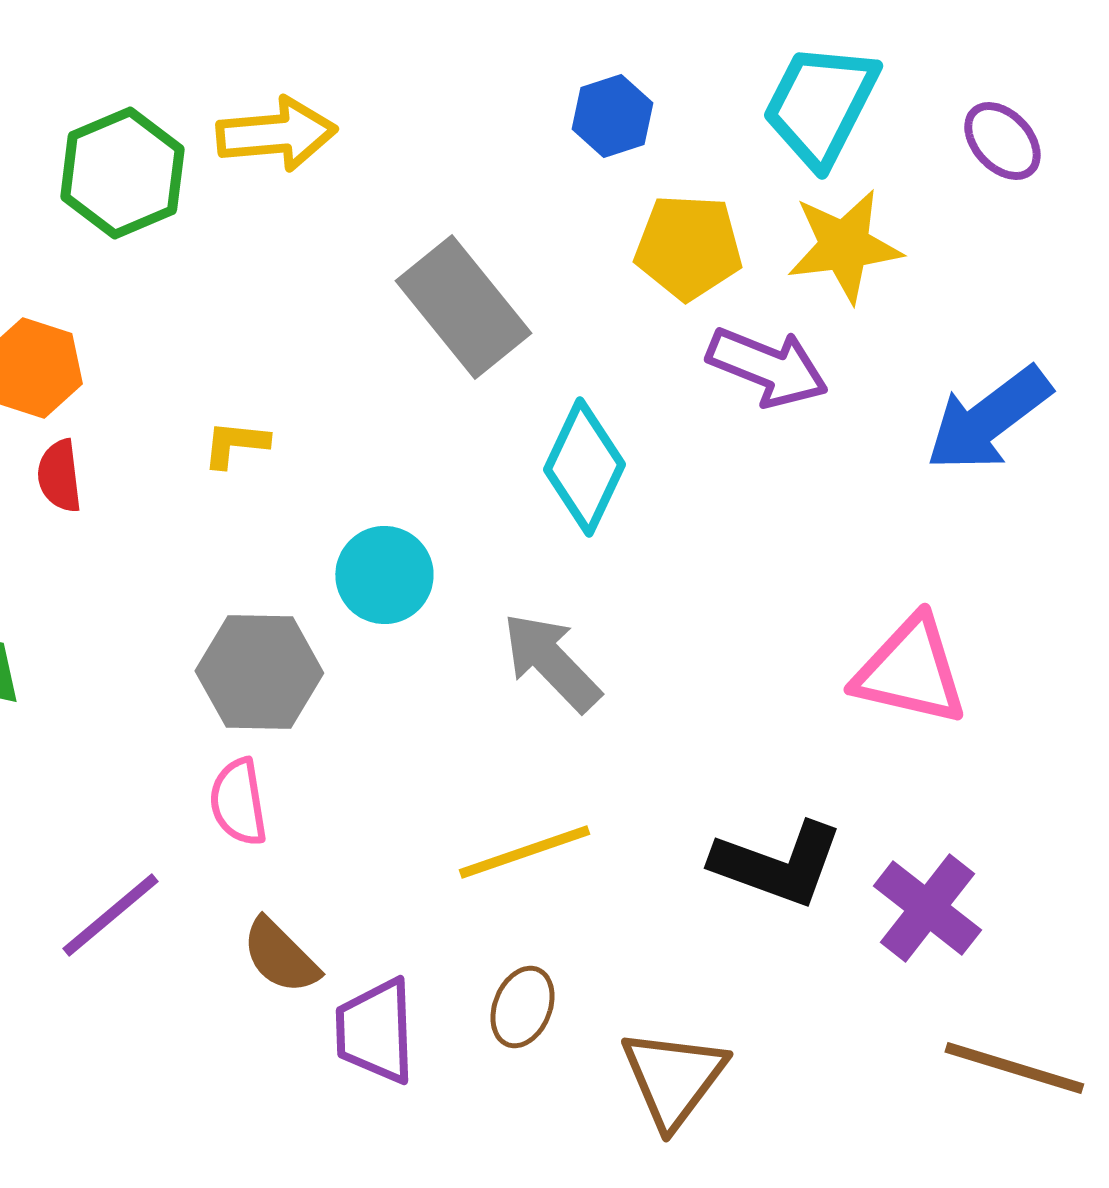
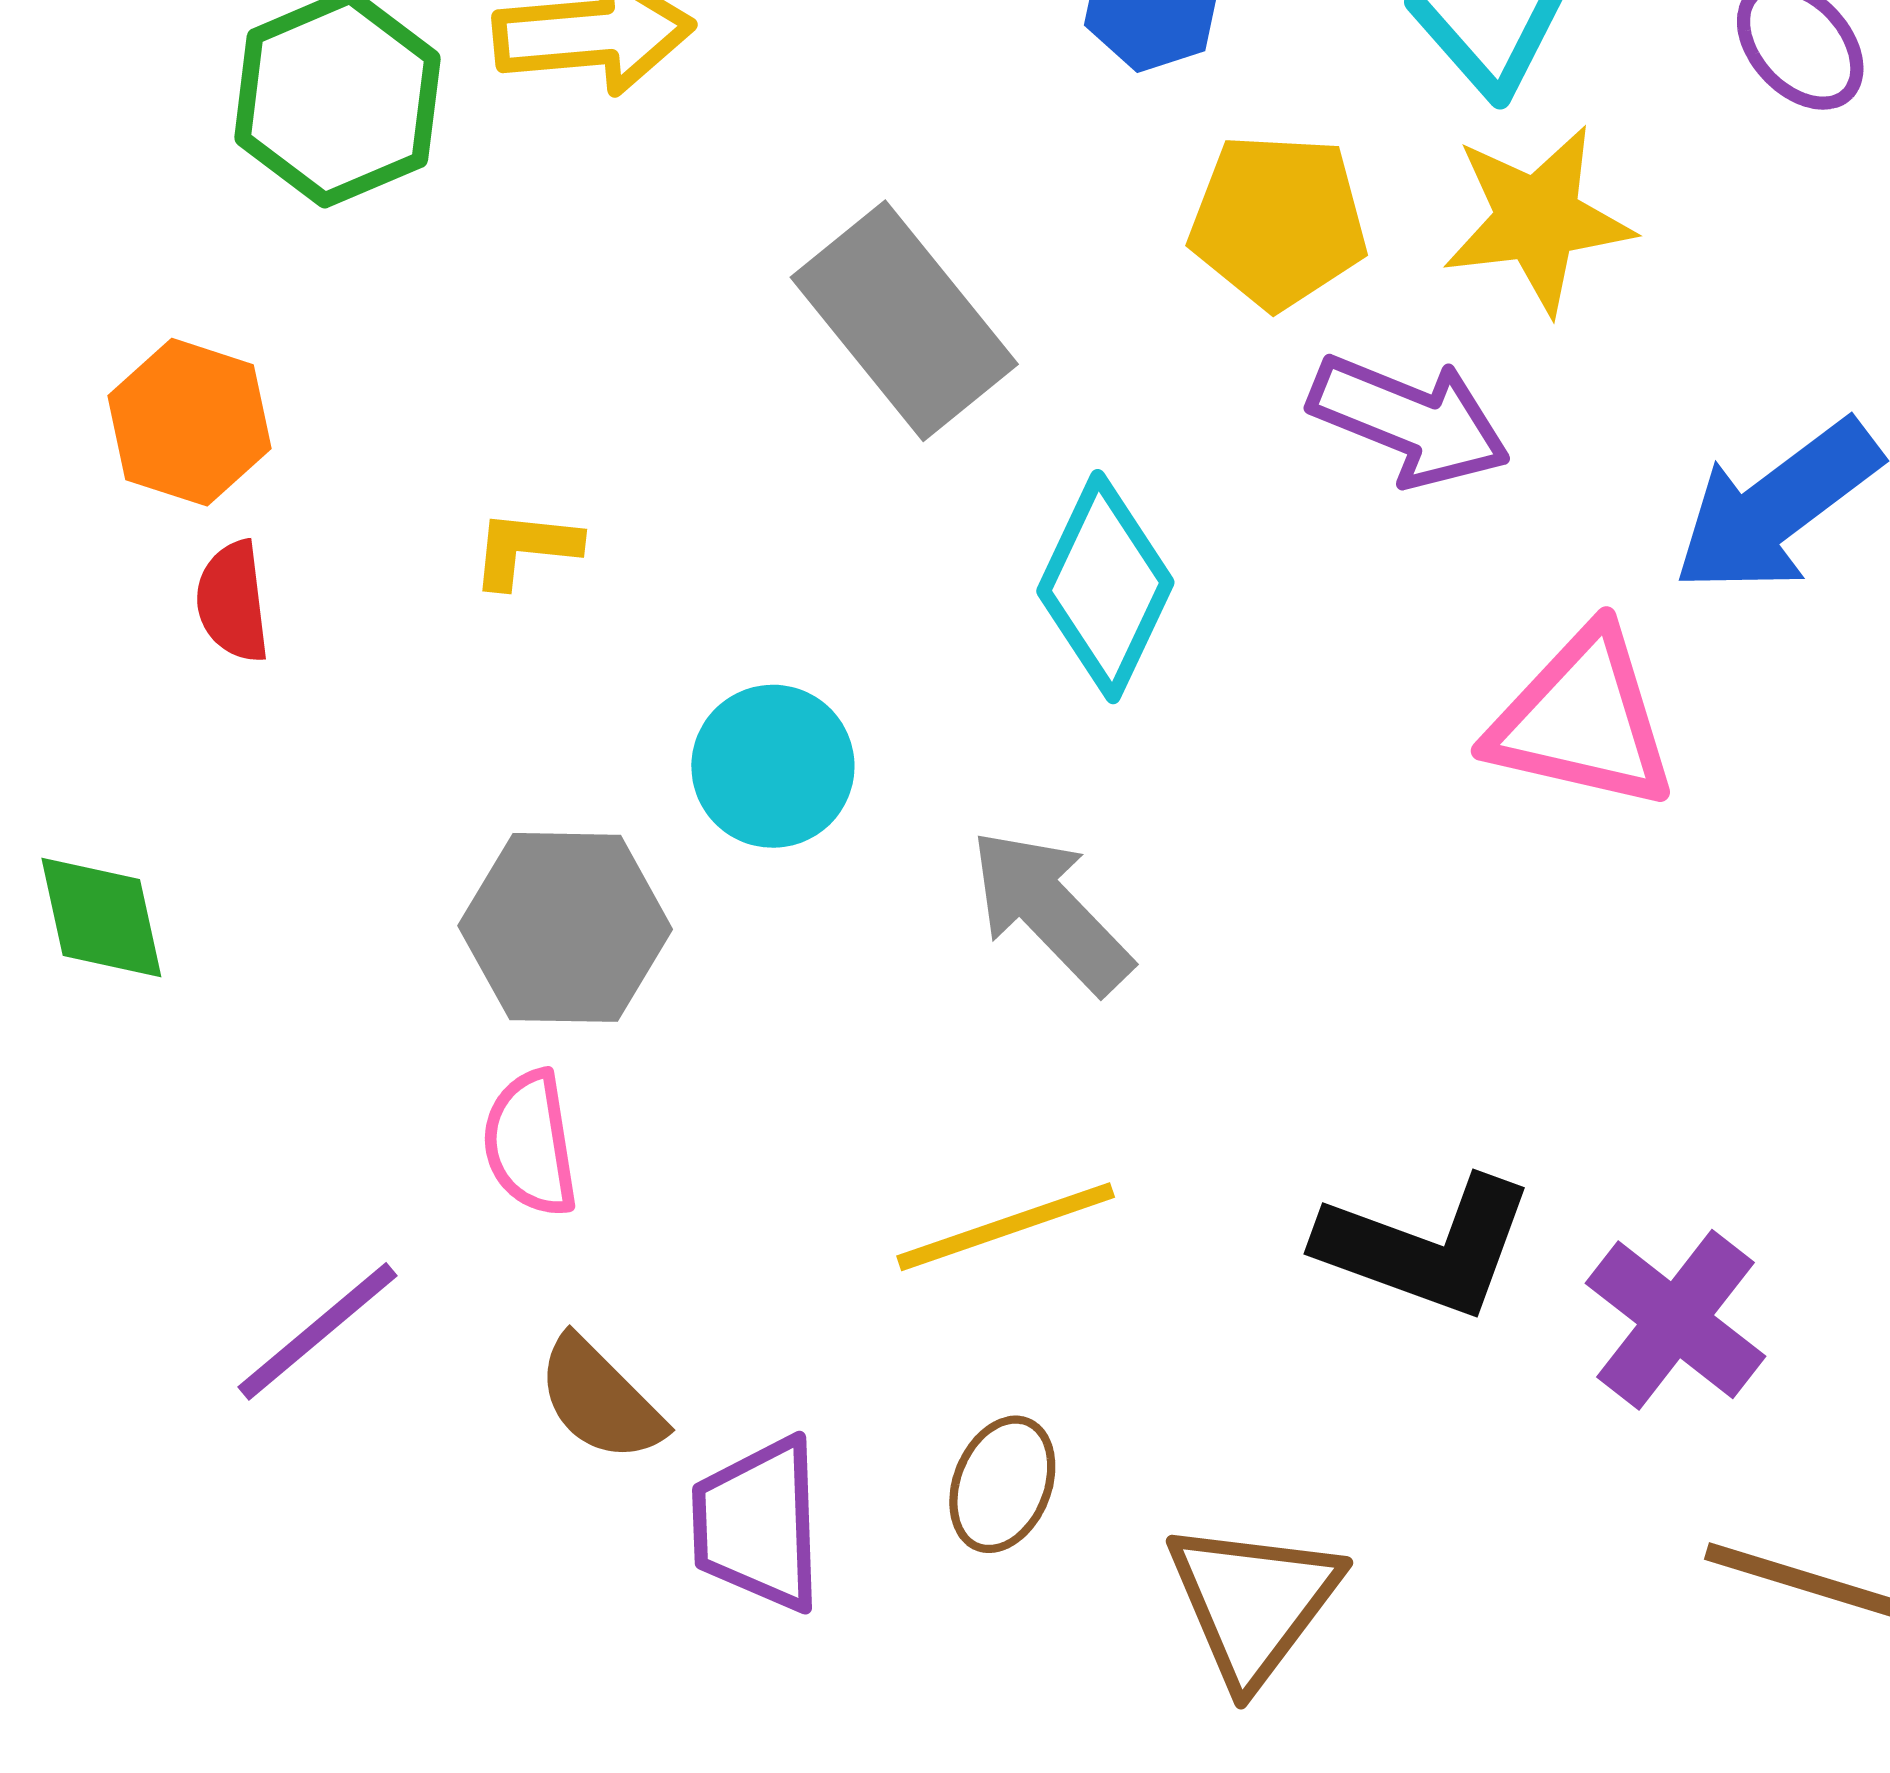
pink triangle: (910, 671) -> (1582, 720), moved

